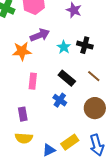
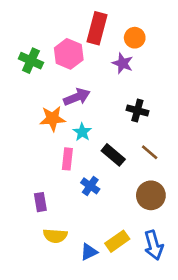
cyan star: (64, 47) -> (82, 132), moved
blue cross: (60, 100) -> (90, 186), moved
purple rectangle: (23, 114) -> (40, 202), moved

